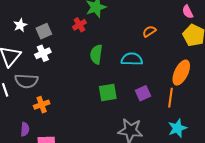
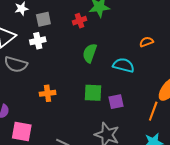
purple square: (143, 93) -> (116, 102), moved
orange cross: (42, 105) -> (48, 93), moved

